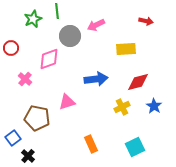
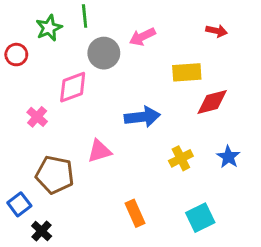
red circle: (11, 48) -> (16, 55), moved
red diamond: (138, 82) -> (212, 102), moved

